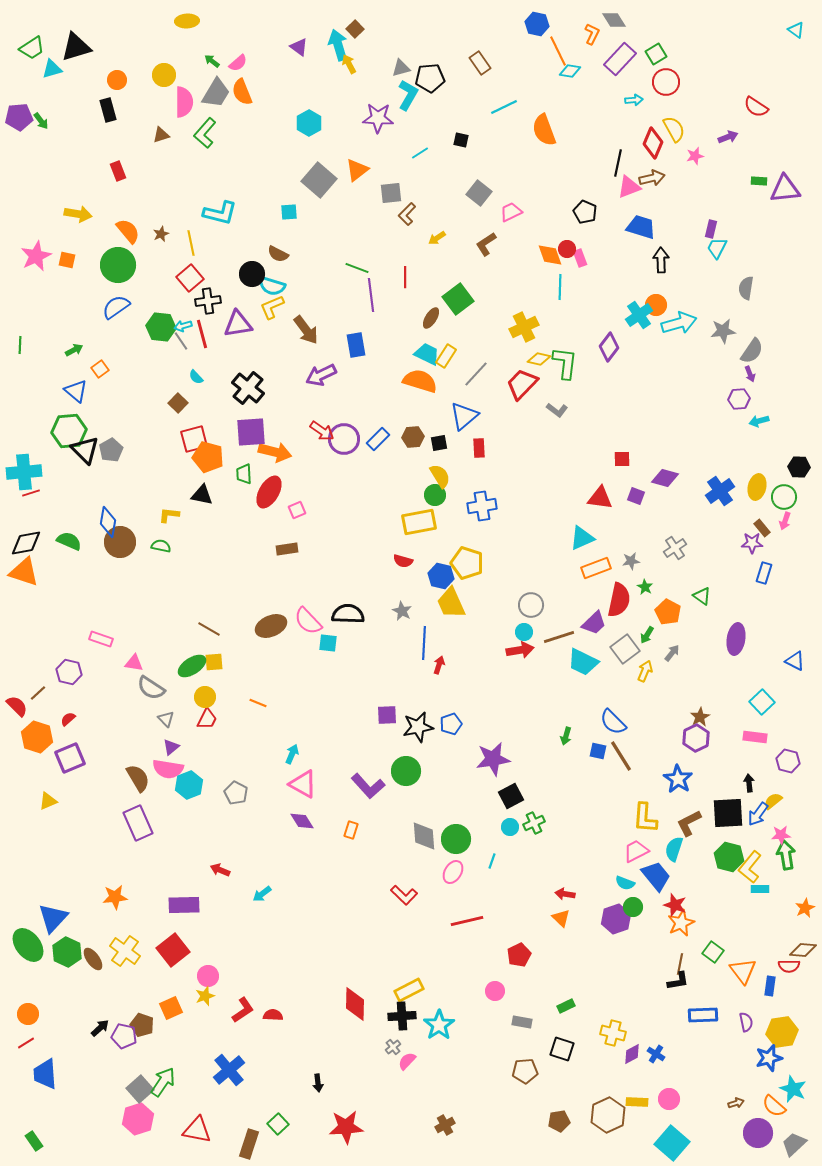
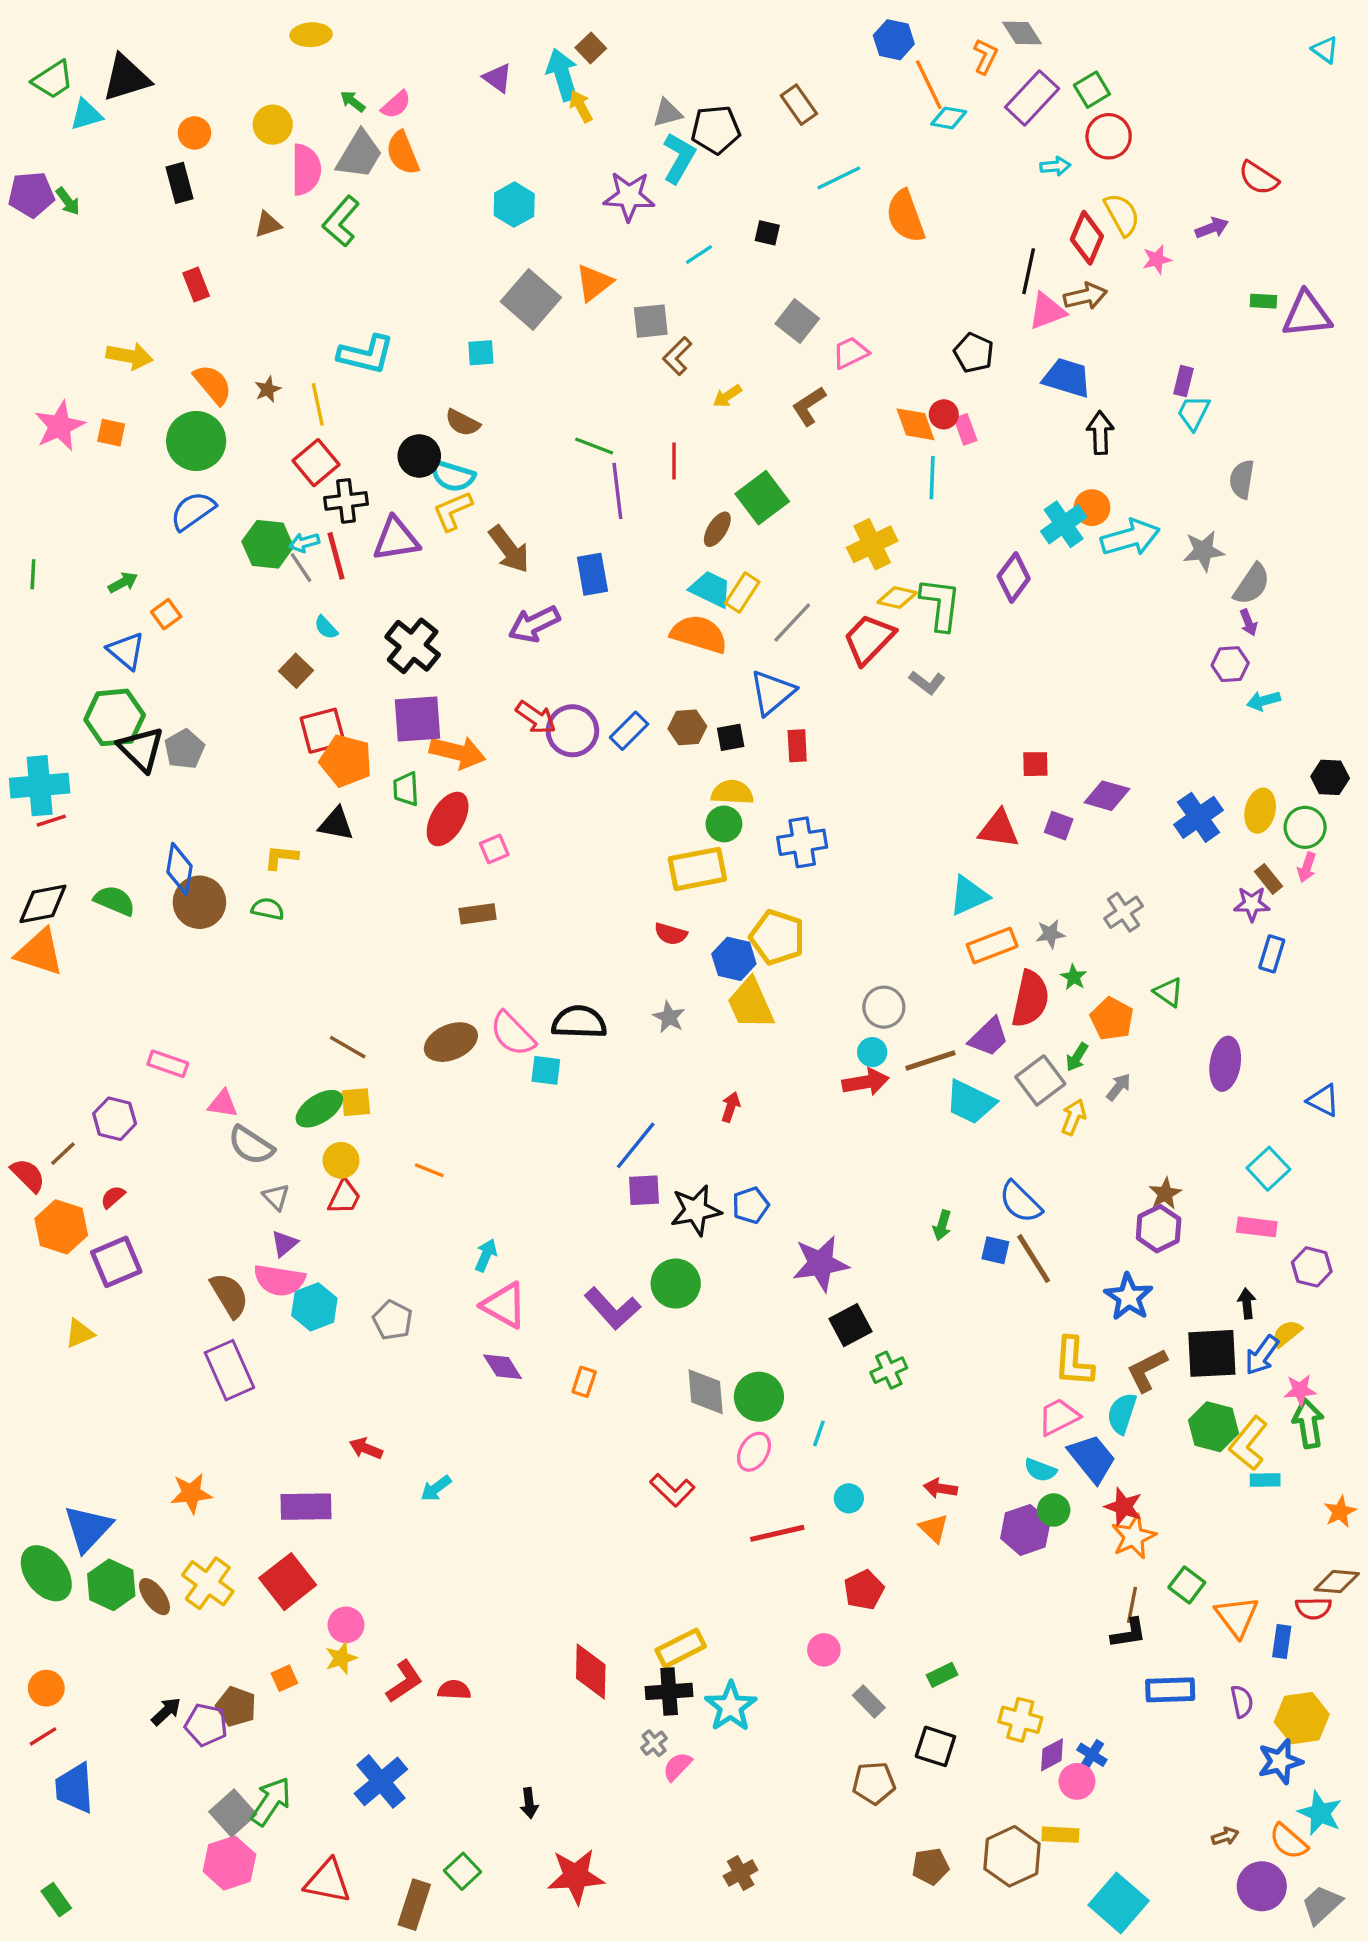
yellow semicircle: (440, 476) -> (732, 792), turned -55
blue line: (424, 643) -> (636, 1145), moved, turned 36
cyan circle: (510, 827) -> (849, 1498), moved
orange square: (171, 1008) -> (284, 1678), size x0.7
gray rectangle: (522, 1022) -> (869, 1701), turned 36
pink circle: (669, 1099) -> (1077, 1781), moved

